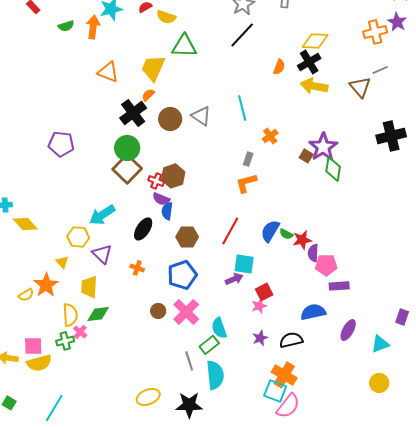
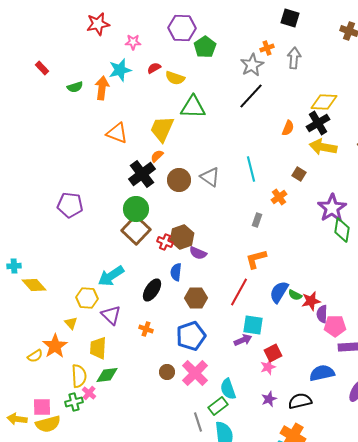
brown square: (306, 156) -> (299, 174), moved
orange L-shape: (246, 183) -> (256, 259), moved
purple semicircle: (161, 199) -> (198, 253), moved

